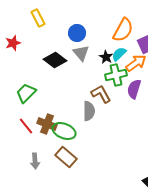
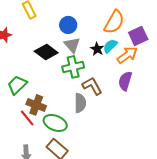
green cross: (116, 75) -> (73, 67), moved
brown cross: (47, 124) -> (36, 105), moved
red line: (26, 126) -> (27, 118), moved

